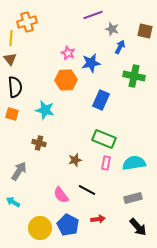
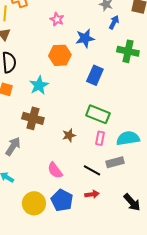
pink star: (68, 53) -> (57, 19), moved
cyan star: (45, 110) -> (39, 85), turned 30
brown cross: (39, 143) -> (33, 118), size x1.5
black line: (87, 190) -> (92, 170), moved
gray rectangle: (133, 198) -> (115, 162), moved

